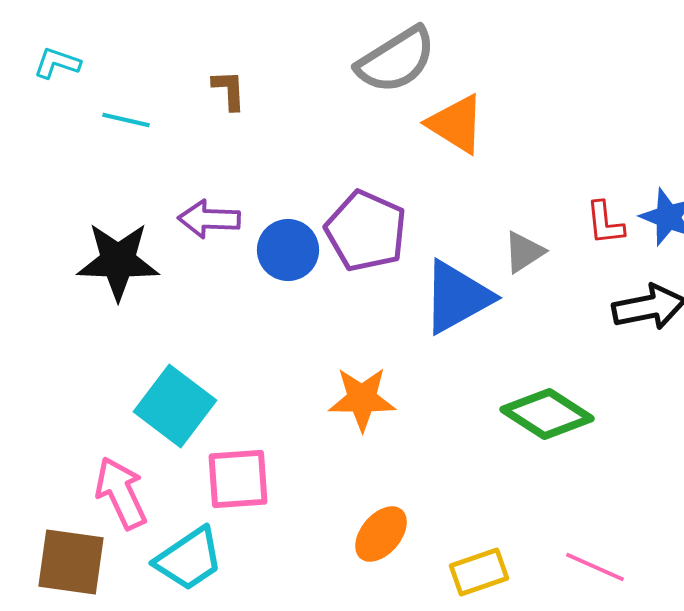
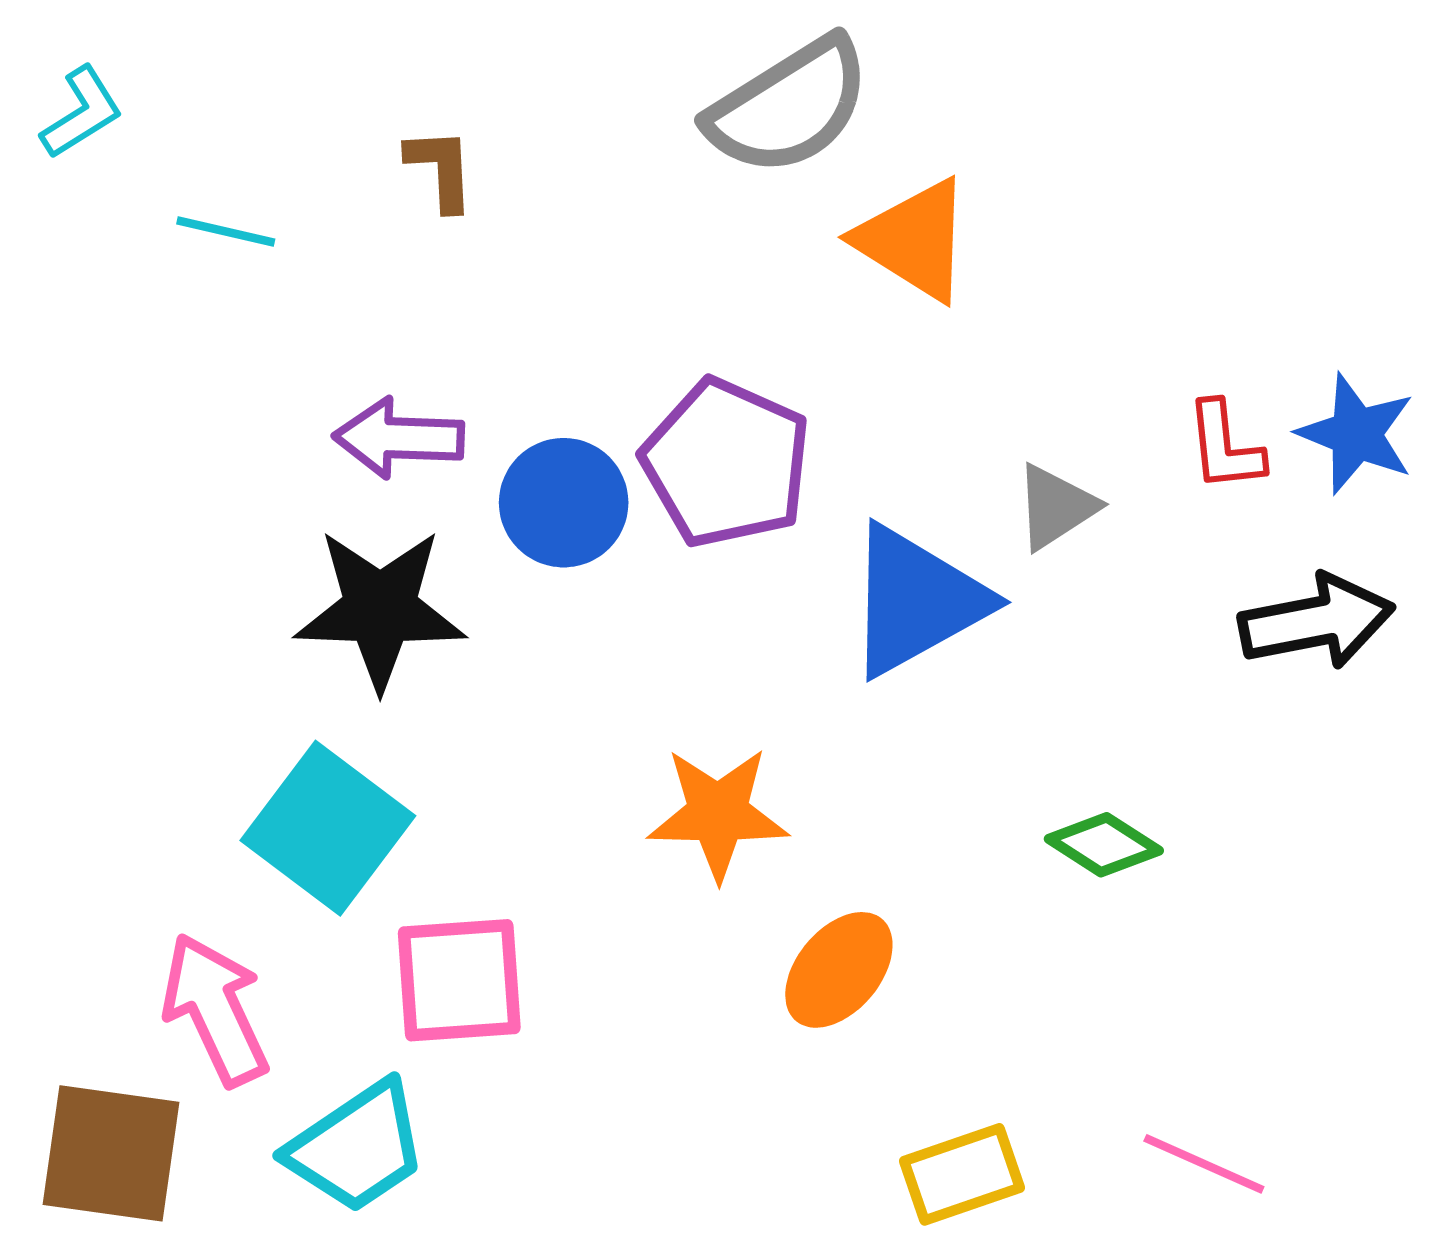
cyan L-shape: (57, 63) -> (82, 113), turned 129
black star: (118, 261) -> (380, 609), moved
green diamond: (547, 414) -> (1104, 845), size x0.6
orange ellipse: (381, 534) -> (839, 970), moved

